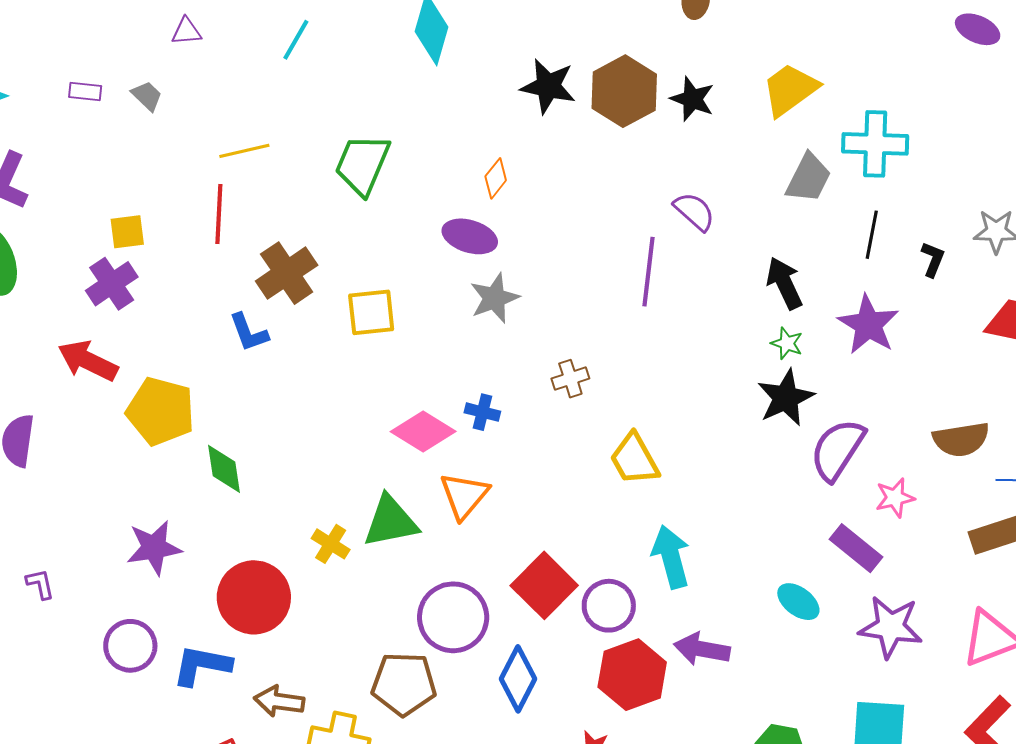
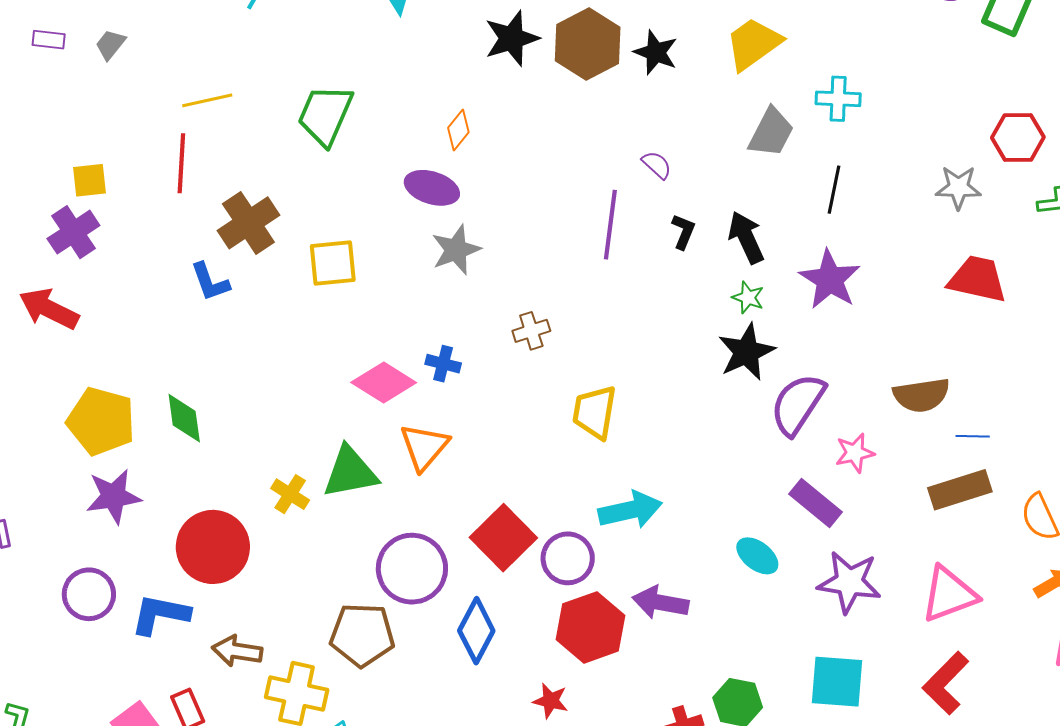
black star: (548, 86) -> (512, 38), turned -30
gray trapezoid: (147, 96) -> (110, 45), turned -96
cyan cross: (875, 144) -> (838, 99), size x0.7
purple semicircle: (694, 211) -> (657, 165), size x0.7
black L-shape: (933, 259) -> (683, 232), moved
yellow pentagon: (161, 411) -> (101, 421), moved
yellow trapezoid: (634, 459) -> (595, 412), turned 38
cyan arrow: (671, 557) -> (630, 510), turned 92

